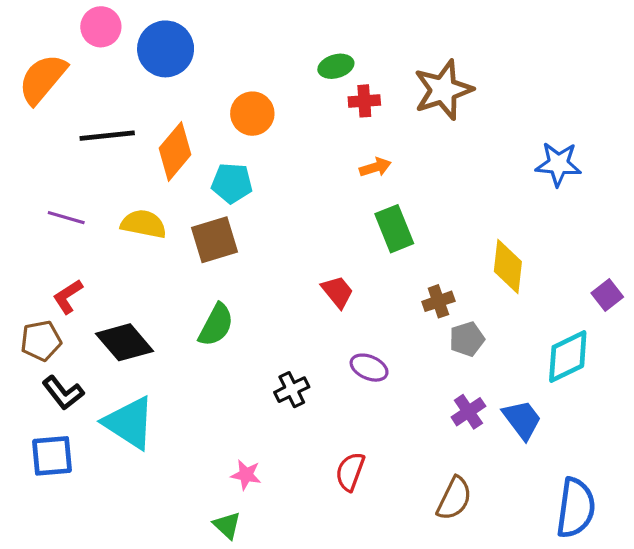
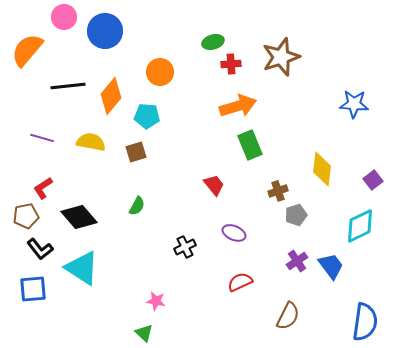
orange arrow: (375, 167) -> (238, 106), size x1.8
brown square: (214, 240) -> (136, 152), size x0.7
purple square: (607, 295) -> (373, 180), moved
green semicircle: (216, 325) -> (137, 206), size x0.7
red semicircle: (350, 472) -> (240, 282), moved, turned 45

